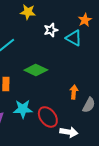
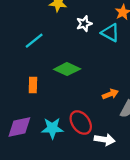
orange arrow: (74, 92) -> (110, 94), turned 64
cyan star: (23, 109) -> (52, 128), moved

